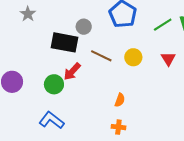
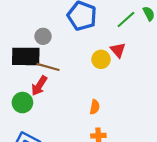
brown line: (101, 56) -> (48, 67), moved
red triangle: (168, 59) -> (118, 50), moved

